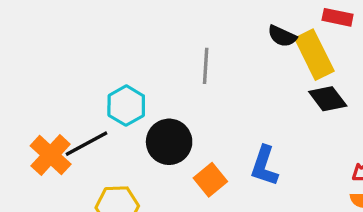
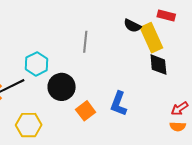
black diamond: (328, 99) -> (158, 65), turned 30

